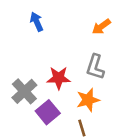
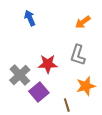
orange star: (88, 100) -> (86, 86), moved

